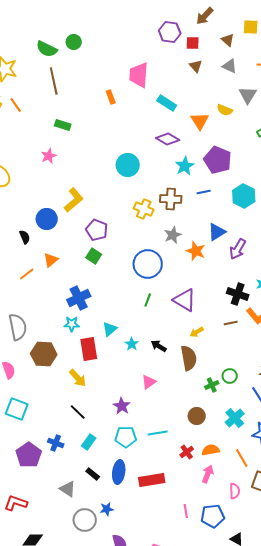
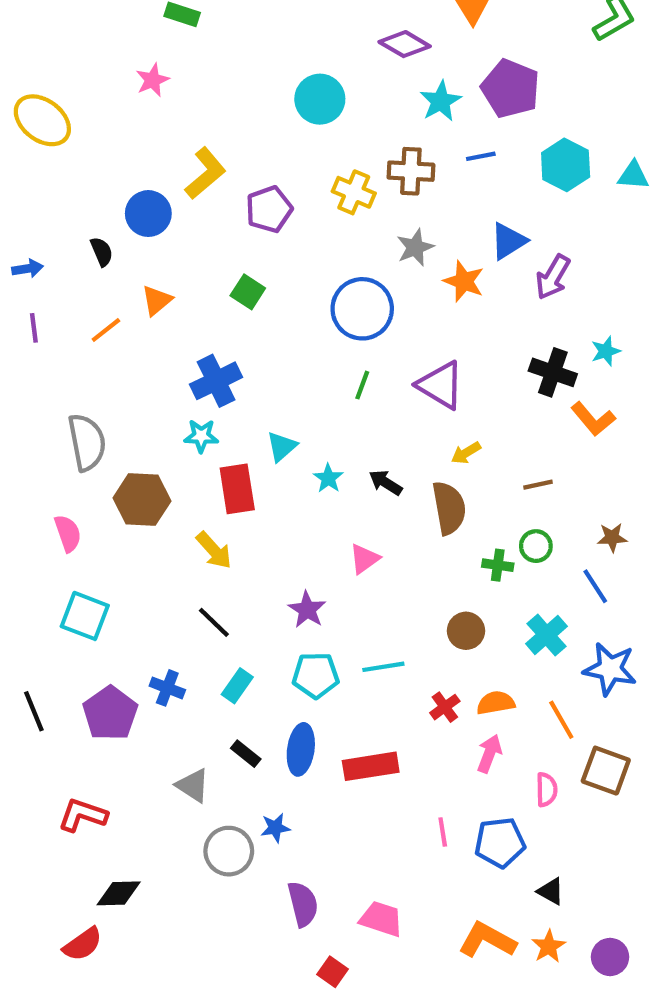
purple pentagon: (97, 230) -> (269, 209), moved, turned 30
brown line: (231, 323) -> (538, 485), moved
green cross: (212, 385) -> (498, 565), turned 32

